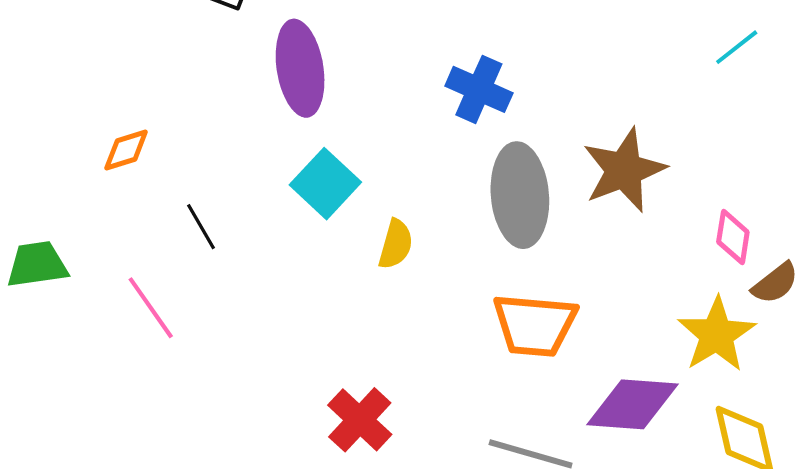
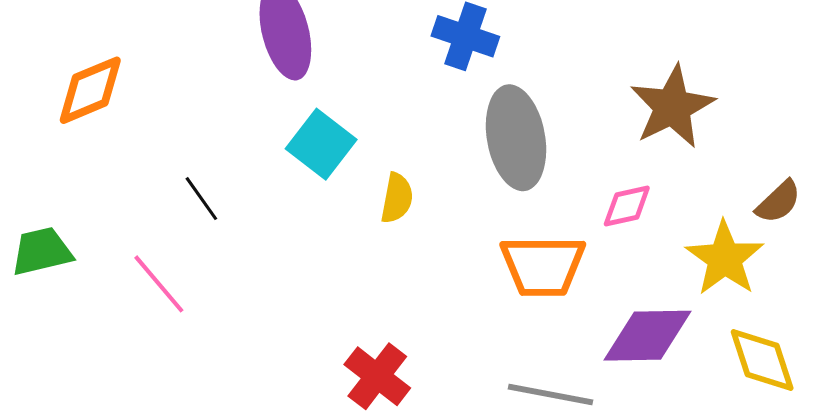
orange diamond: (126, 150) -> (90, 90), moved, size x1.5
brown star: (624, 170) -> (672, 107), moved
pink diamond: (733, 237) -> (627, 206), moved, turned 74

